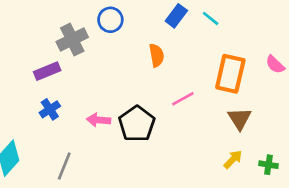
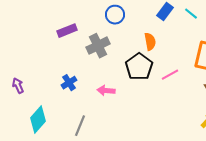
gray cross: (72, 40) -> (98, 46), moved
purple rectangle: (47, 71) -> (67, 31), moved
black pentagon: (137, 124) -> (139, 67), moved

